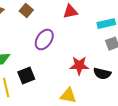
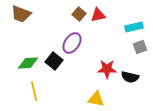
brown square: (26, 11) -> (79, 14), moved
black square: (26, 76) -> (54, 61), moved, turned -30

